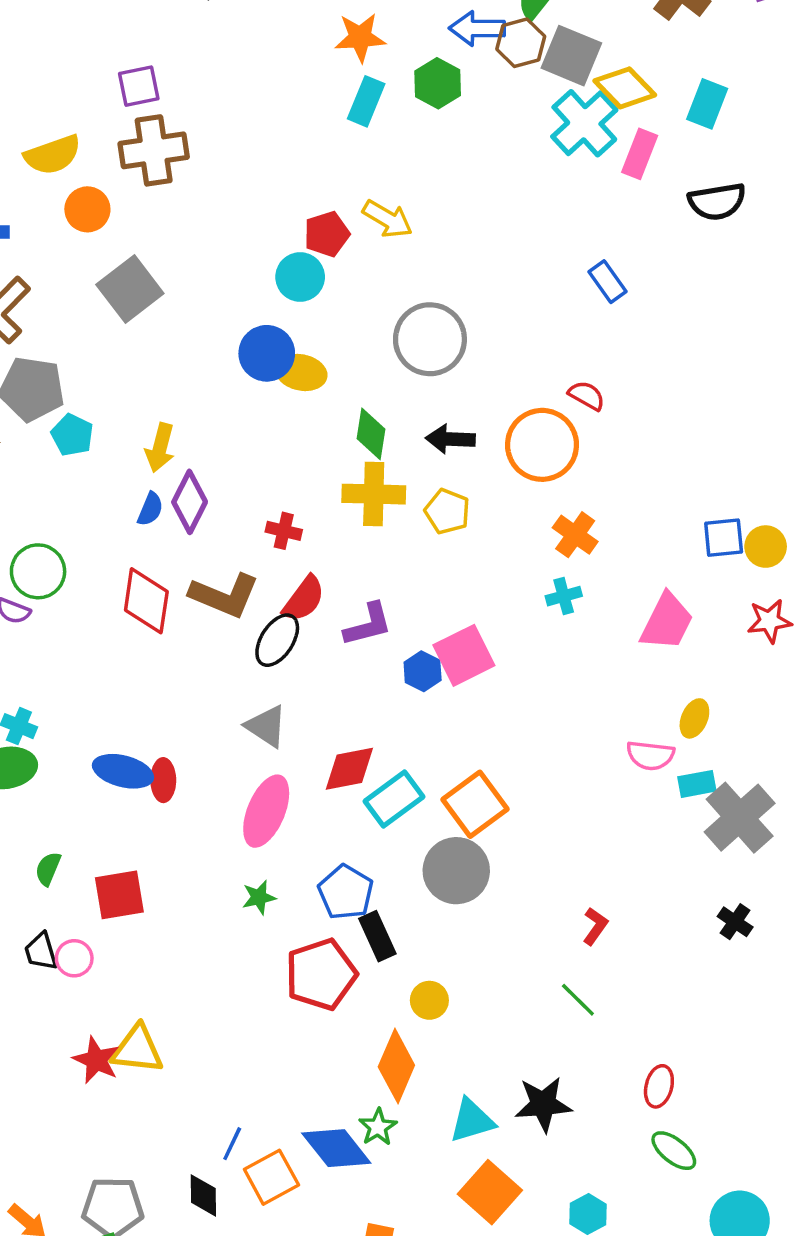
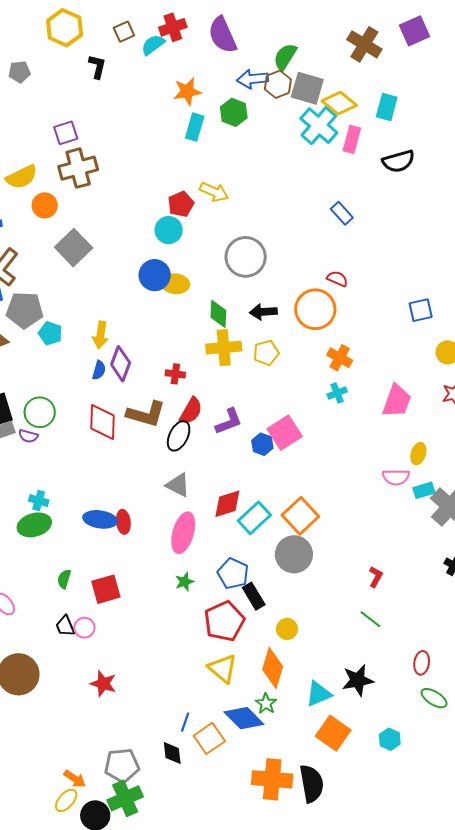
yellow pentagon: (447, 511) -> (266, 353), turned -30
blue square: (724, 538) -> (421, 310), moved
yellow triangle: (137, 1049) -> (223, 668), moved, turned 40

